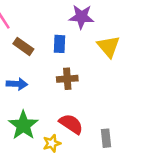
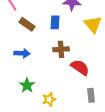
red semicircle: (71, 124) -> (80, 67), moved
green star: (23, 125) -> (27, 85), size x0.7

